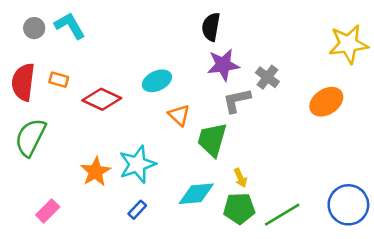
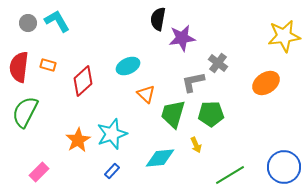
black semicircle: (211, 27) -> (158, 19), moved
purple star: (223, 65) -> (182, 38), moved
red diamond: (102, 99) -> (83, 81), turned -68
green pentagon: (239, 208) -> (211, 114), moved

